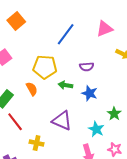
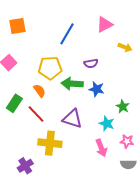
orange square: (16, 21) -> (17, 26), turned 36
green arrow: (65, 85) -> (72, 84), size x1.5
red line: (15, 122) -> (36, 114), moved
yellow cross: (37, 143) -> (50, 143), size x1.6

